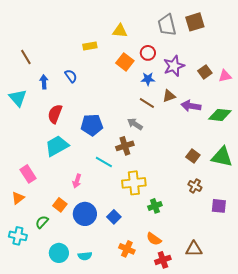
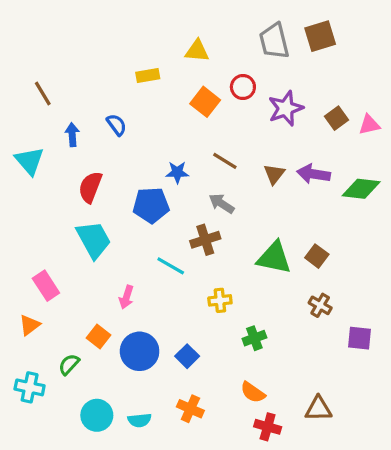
blue star: (148, 79) -> (177, 172), moved
brown triangle: (169, 96) -> (274, 174), moved, turned -32
brown line: (147, 103) -> (225, 161), moved
cyan trapezoid: (57, 146) -> (94, 240), turned 90
green triangle: (222, 157) -> (274, 258), moved
yellow cross: (134, 183) -> (220, 300), size x0.6
orange cross: (127, 249) -> (190, 409), moved
red cross: (163, 260) -> (268, 427), turned 35

